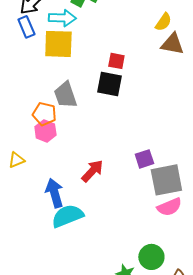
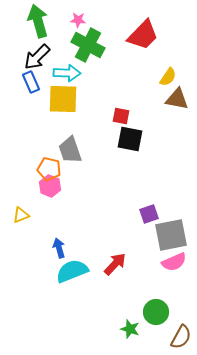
black square: (109, 84) -> (130, 139), moved
red arrow: (92, 171) -> (115, 264), moved
blue arrow: (54, 193) -> (59, 248), size x0.7

